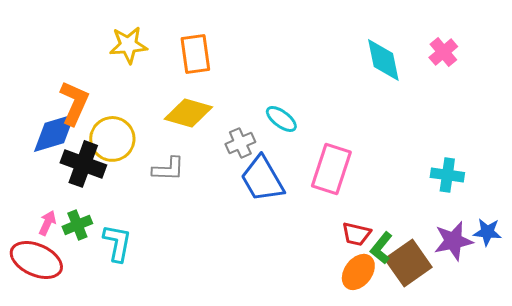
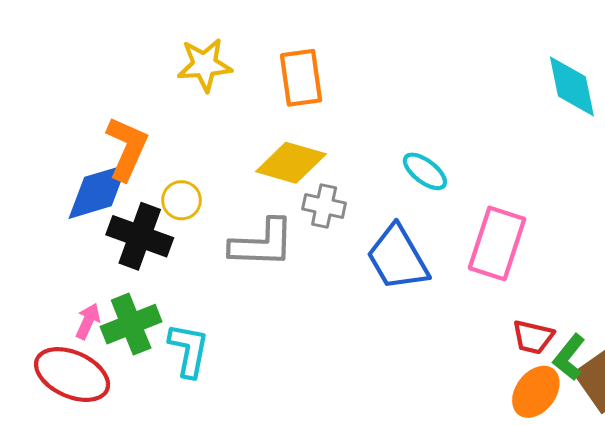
yellow circle: (112, 139) -> (181, 200), size x0.6
gray cross: (240, 143) -> (324, 206), moved, turned 36
gray L-shape: (168, 169) -> (262, 243), size x1.4
green cross: (77, 225) -> (131, 324), size x1.4

